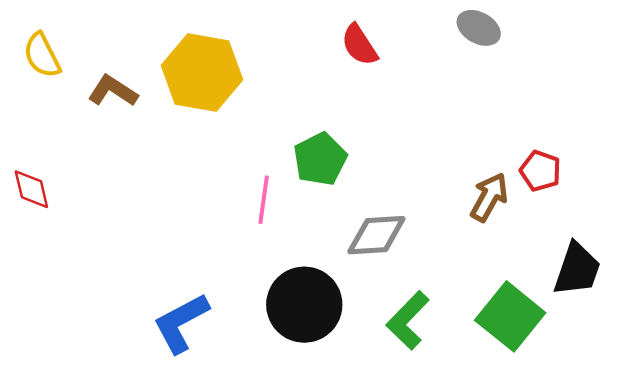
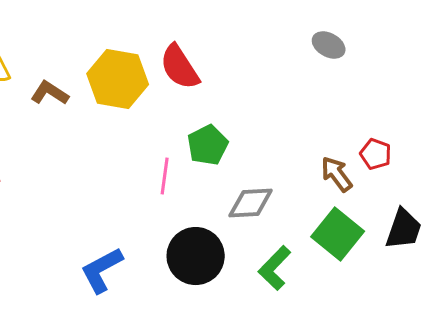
red semicircle: (359, 45) -> (180, 67), moved, size x1.4
brown arrow: (489, 197) -> (337, 174), turned -66
green square: (510, 316) -> (338, 234), moved

